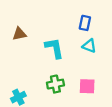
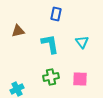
blue rectangle: (85, 23) -> (56, 14), moved
cyan triangle: (89, 46) -> (82, 42), turned 32

